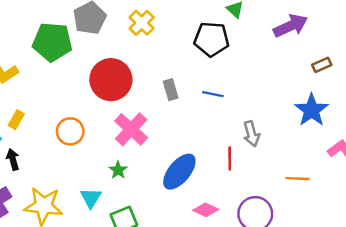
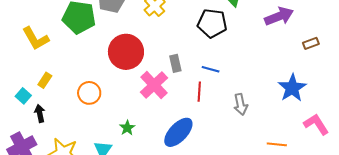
brown rectangle: (322, 65) -> (311, 43), moved
pink cross: (131, 129) -> (154, 85), moved
red line: (230, 159) -> (199, 92), moved

